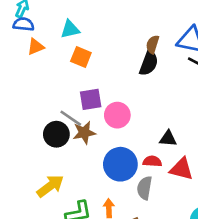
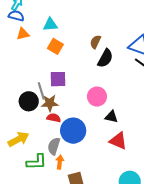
brown semicircle: (153, 44) -> (95, 42), moved
pink circle: (117, 115) -> (97, 97), moved
gray line: (71, 118) -> (41, 91), turned 30
red semicircle: (152, 161) -> (54, 118), moved
gray semicircle: (145, 188) -> (54, 146), moved

